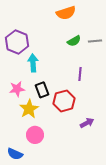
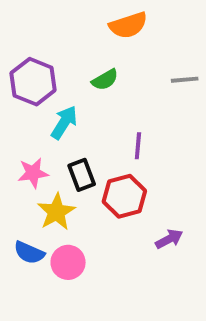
green semicircle: (74, 41) -> (105, 80), moved
cyan arrow: (33, 63) -> (64, 122), turned 36
purple line: (80, 74) -> (138, 146), moved
blue semicircle: (15, 154) -> (29, 253), moved

